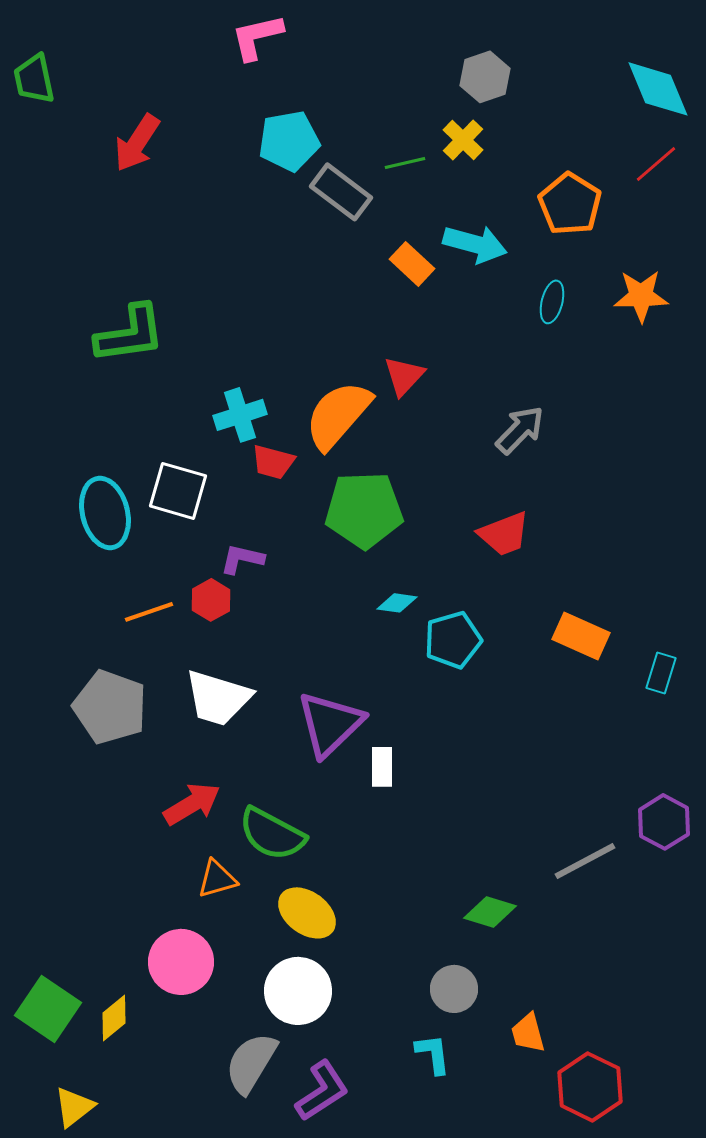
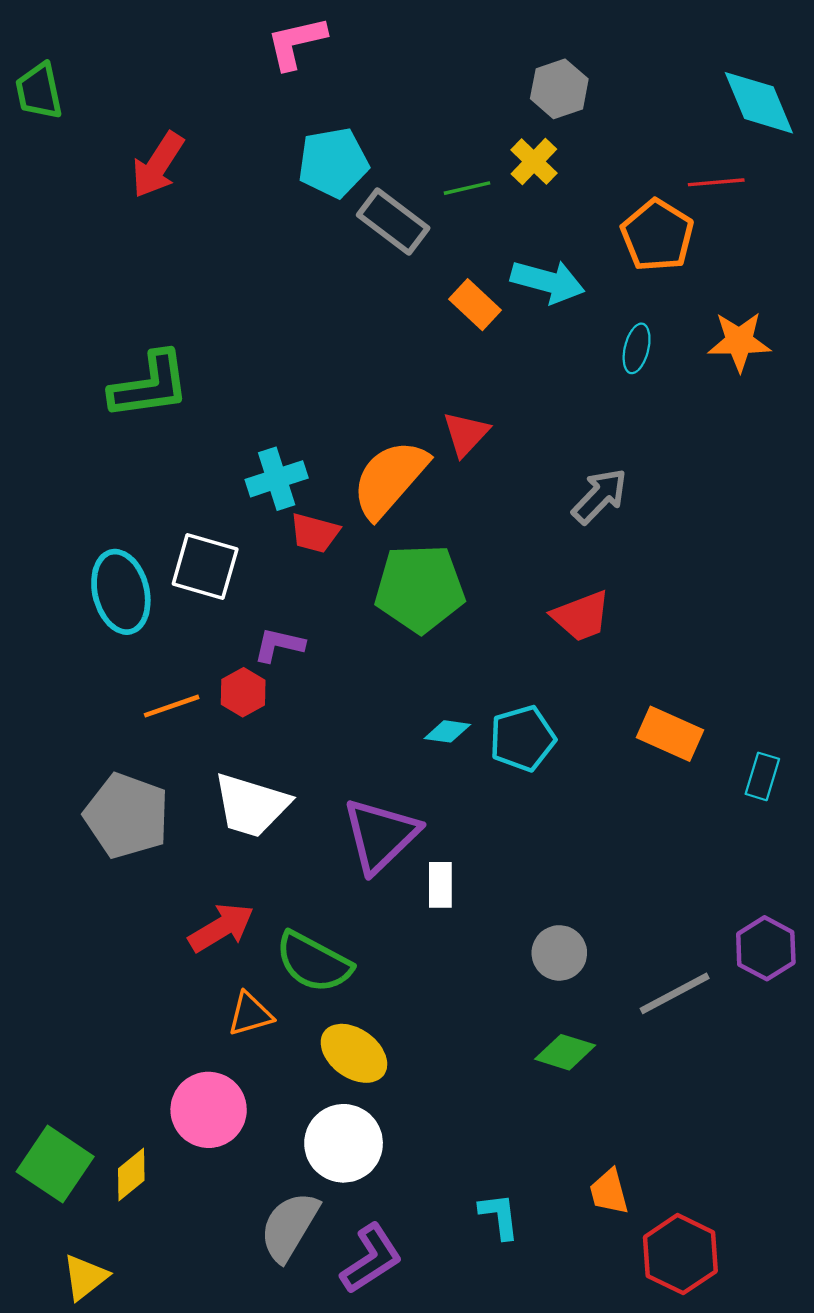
red line: (656, 164) -> (716, 182), moved, turned 36
cyan diamond: (397, 603) -> (447, 731), moved
gray circle: (454, 989) -> (559, 953), moved

